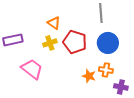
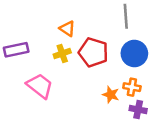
purple cross: (121, 87) -> (138, 110), moved

